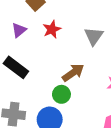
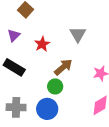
red star: (52, 29) -> (42, 44), moved

